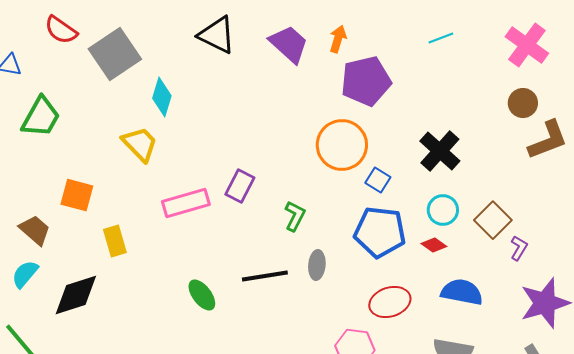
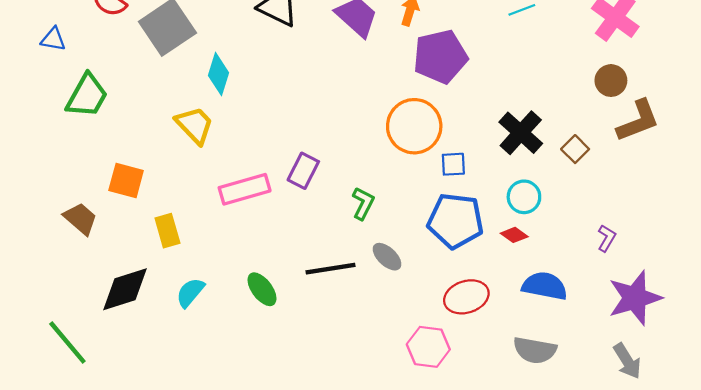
blue square: (378, 180) -> (453, 164), turned -35
brown square: (493, 220) -> (575, 149), moved, size x0.7
gray ellipse: (317, 265) -> (387, 257), turned -52
cyan semicircle: (25, 274) -> (190, 293), moved

